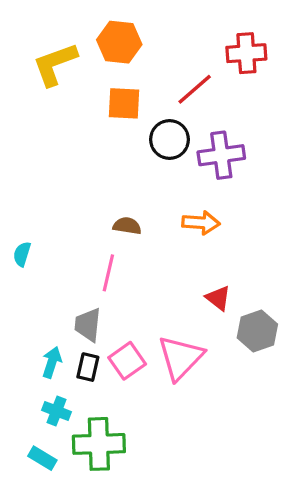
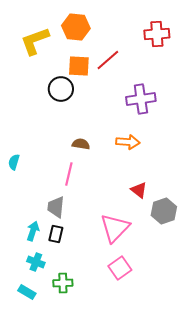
red line: (195, 89) -> (108, 60), moved
black circle: (170, 139) -> (61, 89), moved
pink square: (127, 361) -> (120, 268), moved
green cross: (99, 444) -> (63, 283), size x0.6

